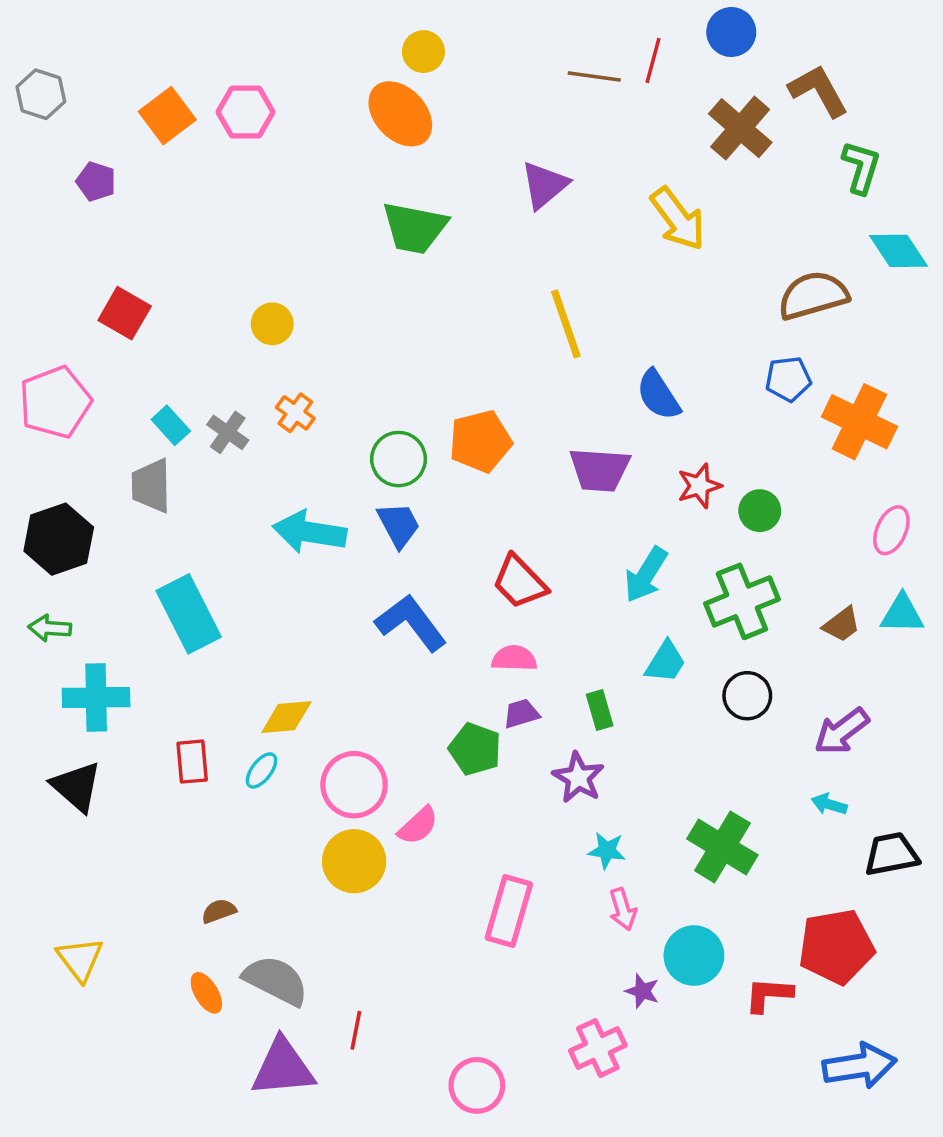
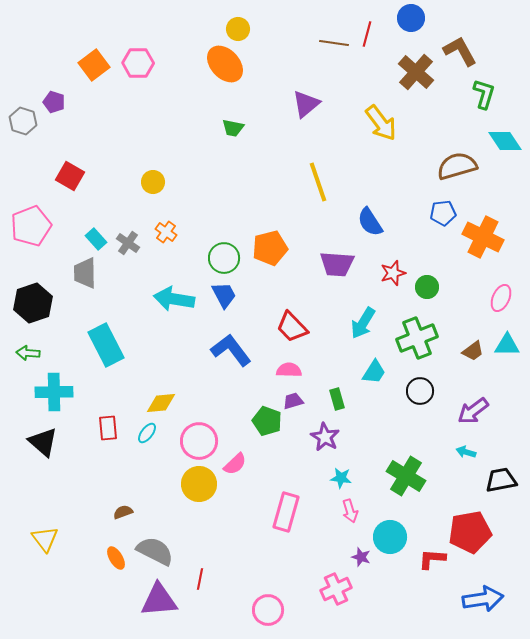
gray hexagon: (41, 94) -> (23, 121), moved
green trapezoid: (415, 228) -> (233, 128), size x0.6

